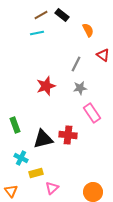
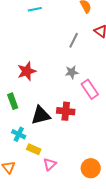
red star: (46, 86) -> (27, 71), moved
gray star: (80, 88) -> (72, 72), moved
yellow rectangle: (36, 173) -> (34, 149), turned 40

